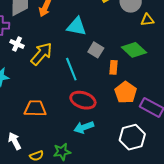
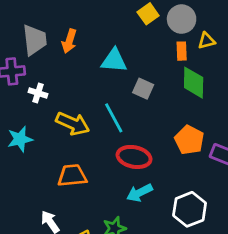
green diamond: (134, 50) -> (194, 83), turned 55
yellow arrow: (41, 54) -> (73, 124), moved, turned 80
orange rectangle: (114, 67) -> (182, 51), moved
white hexagon: (132, 137) -> (190, 209), moved

